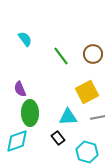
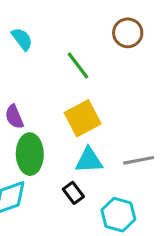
brown circle: (93, 54) -> (128, 33), moved
yellow square: (87, 92) -> (83, 118), moved

